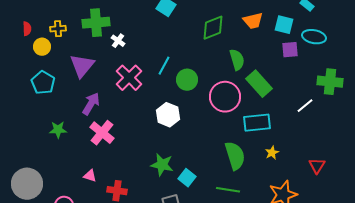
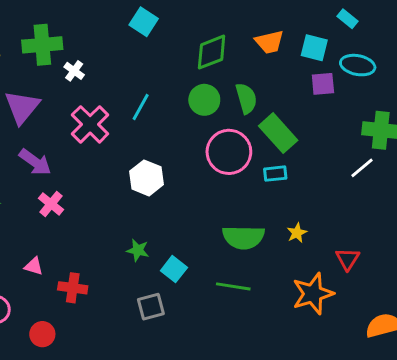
green circle: (187, 80) -> (204, 100), moved
purple arrow: (91, 104) -> (35, 162), turned 95
white line: (305, 106) -> (362, 168), moved
cyan rectangle: (257, 123) -> (275, 174), moved, size x0.6
pink cross: (102, 133) -> (51, 204), size x0.7
green semicircle: (235, 156) -> (243, 237), turned 108
green star: (162, 165) -> (138, 250), size x0.7
red triangle: (317, 166) -> (348, 259), moved

